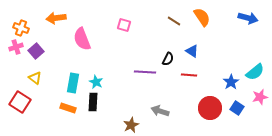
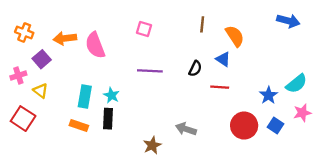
orange semicircle: (202, 17) -> (235, 36), moved
orange arrow: (56, 18) -> (65, 38), moved
brown line: (174, 21) -> (202, 24), turned 64
pink cross: (16, 47) -> (18, 76), moved
purple line: (145, 72) -> (150, 71), moved

